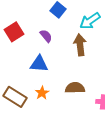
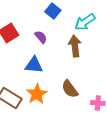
brown semicircle: (75, 88) -> (70, 89), turned -126
orange star: (42, 93) -> (37, 94), size x1.5

